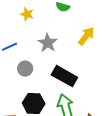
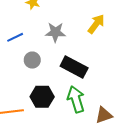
gray star: (48, 43) -> (55, 32), turned -30

